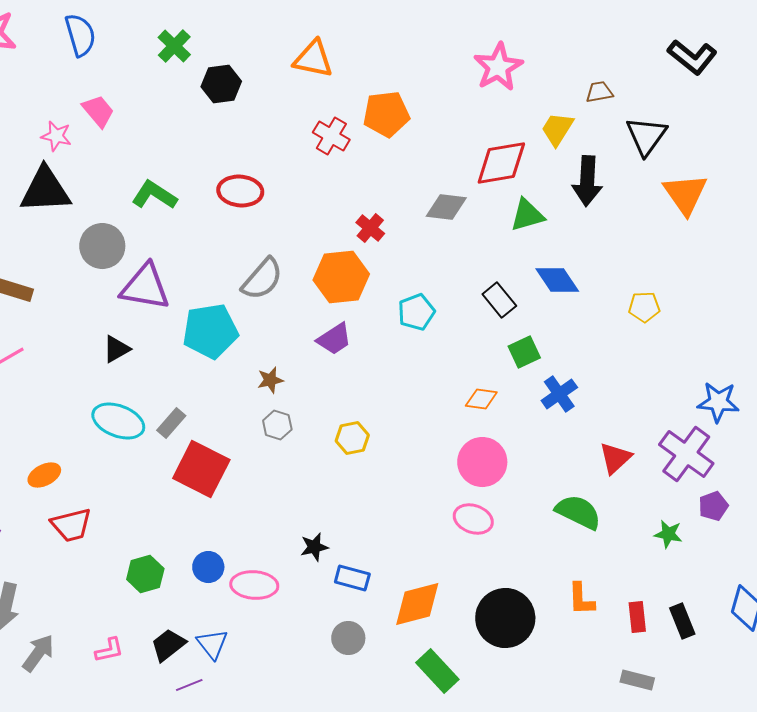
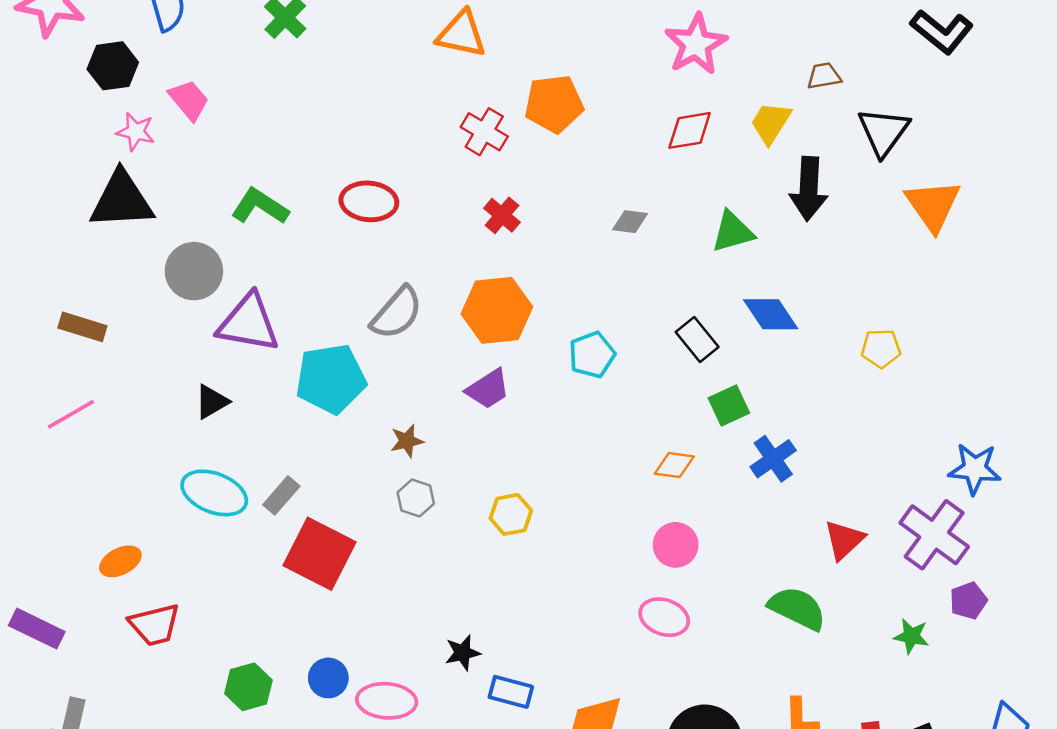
black hexagon: (221, 84) -> (113, 66), moved
red diamond: (501, 163) -> (690, 130), moved, size x0.7
gray diamond: (446, 207) -> (630, 222), size x0.7
red cross: (370, 228) -> (502, 215), moved
pink circle: (482, 462) -> (676, 545), size x0.7

